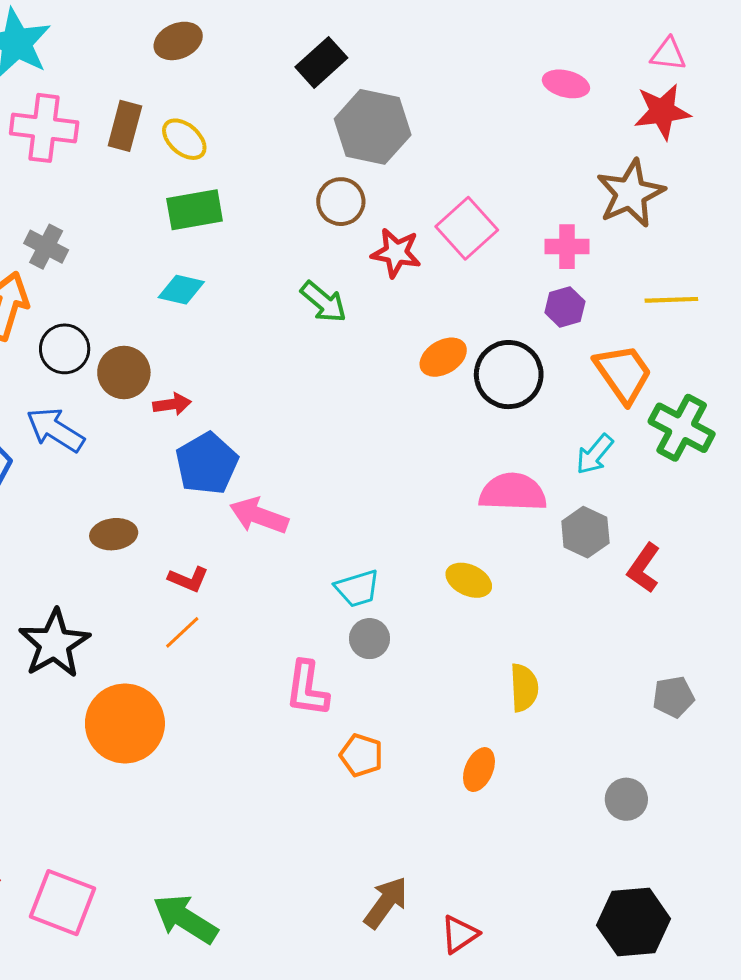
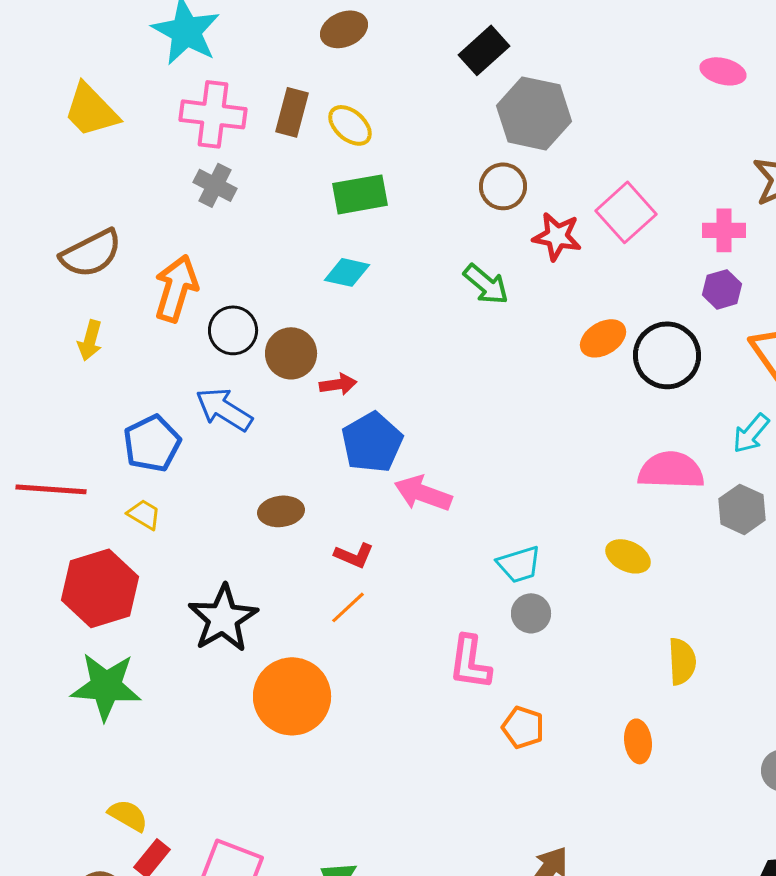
gray cross: (46, 247) -> (215, 185), moved
orange ellipse: (479, 770) -> (638, 741), turned -30

